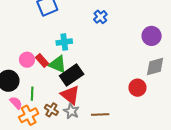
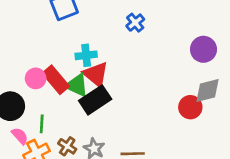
red rectangle: (42, 60) -> (56, 80), size x1.5
red circle: (137, 88) -> (190, 107), moved
red triangle: (70, 95) -> (96, 74), moved

